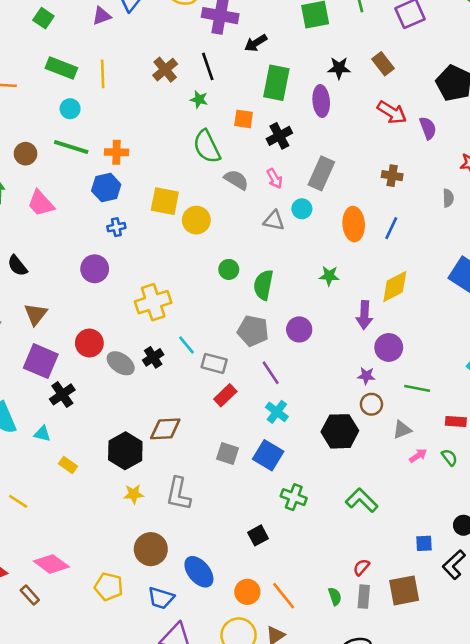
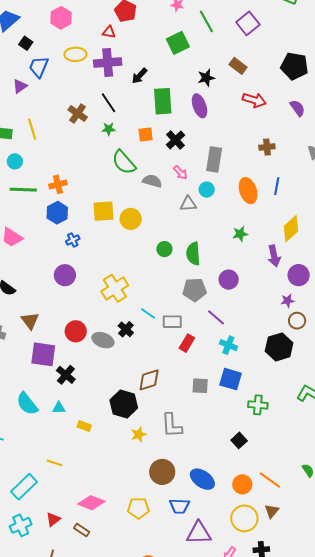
purple semicircle: (428, 128) -> (297, 108), moved

